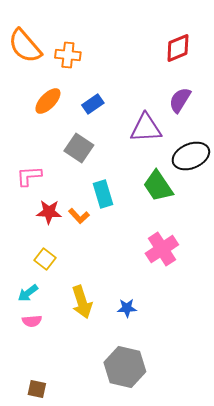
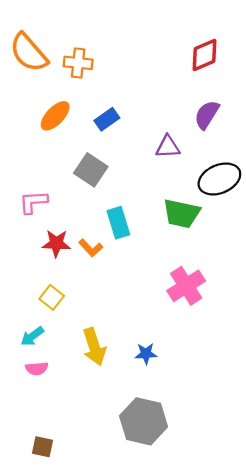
purple triangle: (146, 128) -> (168, 147), size x0.7
green trapezoid: (158, 186) -> (182, 213), turned -44

